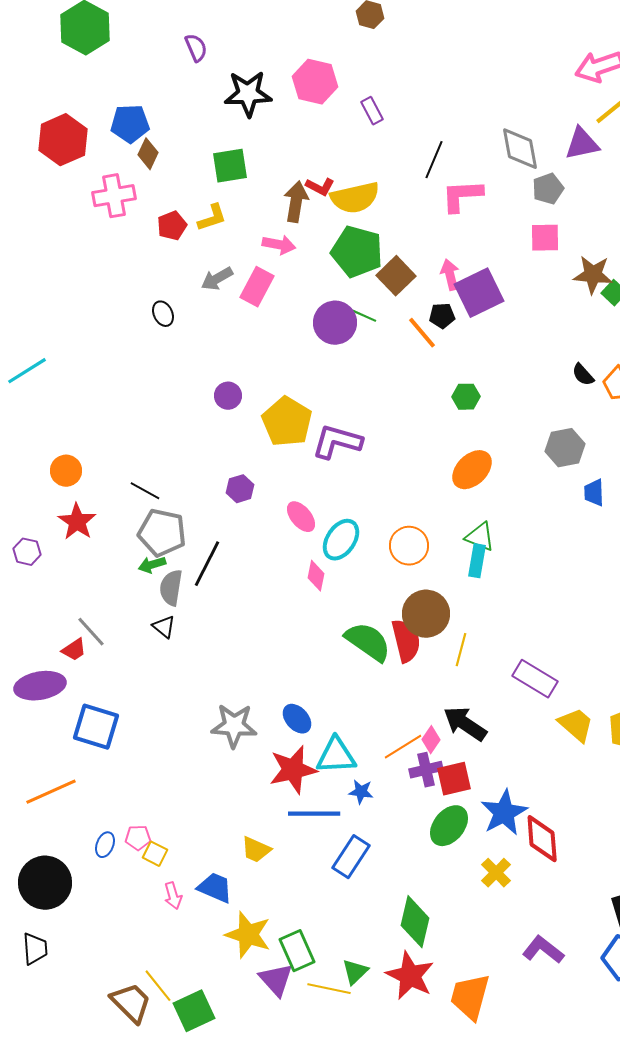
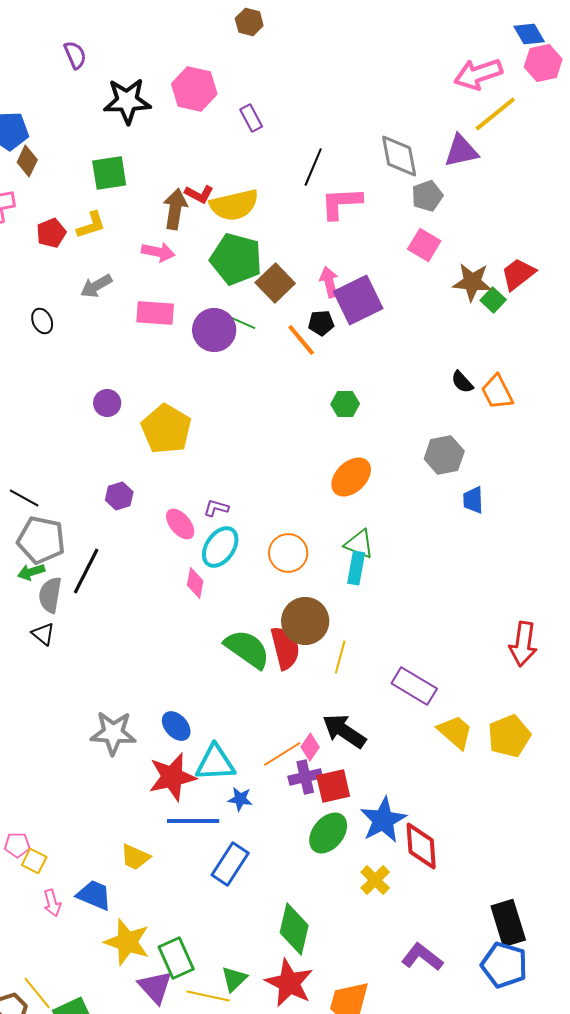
pink square: (545, 238) -> (424, 245), turned 32
pink rectangle: (257, 287) -> (155, 313), moved, turned 66
purple L-shape: (337, 442) -> (216, 508), moved, size x0.5

